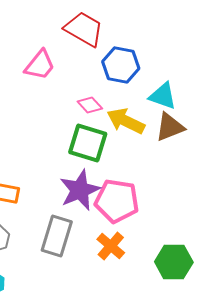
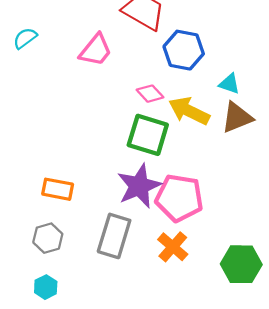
cyan triangle: (163, 96) -> (229, 84), size x0.7

